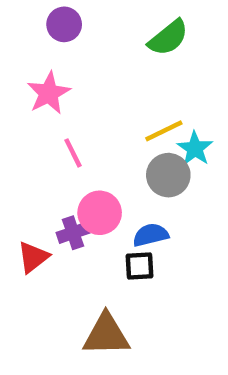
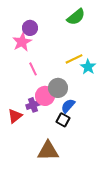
purple circle: (64, 24) -> (30, 28), moved
gray circle: (168, 175) -> (58, 88), moved
blue semicircle: (151, 235) -> (68, 106), turned -35
black square: (139, 266) -> (63, 120), turned 32

